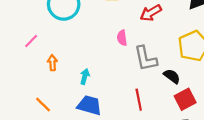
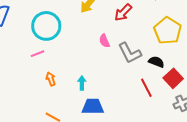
pink line: (31, 41) -> (38, 54), moved, turned 40
red line: (139, 100) -> (146, 88), moved

